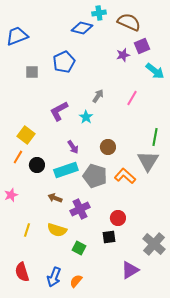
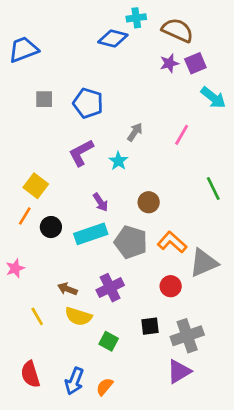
purple star: (123, 55) -> (169, 63), moved
blue pentagon: (64, 62) -> (88, 103), moved, turned -30
green line: (155, 137) -> (213, 188), turned -36
gray triangle: (148, 161) -> (204, 263), moved, turned 35
brown arrow: (55, 198) -> (67, 289), moved
red circle: (118, 218) -> (171, 286), moved
yellow line: (27, 230) -> (37, 316), turned -48
gray cross: (154, 244) -> (187, 336), moved, turned 30

